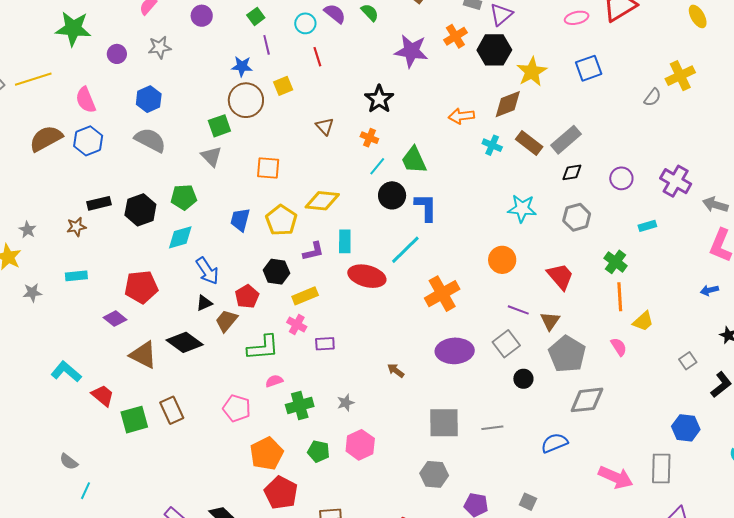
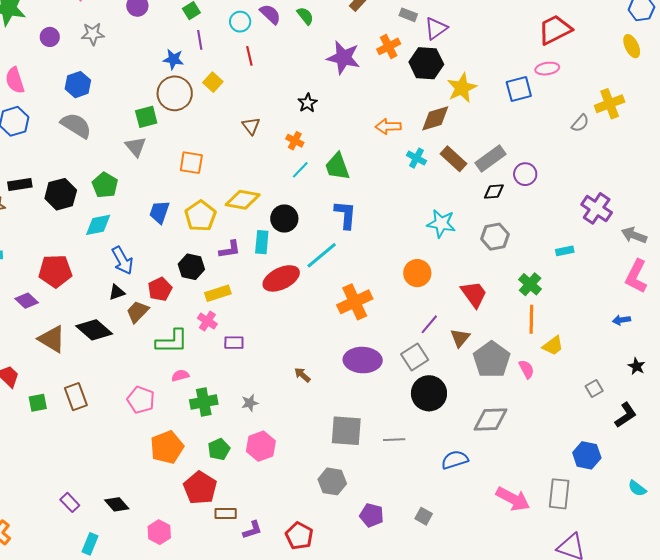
pink ellipse: (577, 18) -> (547, 69), moved
yellow square: (283, 86) -> (213, 82), turned -30
black star: (379, 99) -> (308, 103), size x0.7
purple circle: (621, 178) -> (525, 174), moved
black circle: (392, 195) -> (284, 219), moved
green pentagon: (184, 197) -> (105, 185), turned 30
red ellipse: (367, 276) -> (281, 278), turned -45
purple line: (518, 310) -> (429, 324), turned -75
gray pentagon: (567, 354) -> (492, 360), moved
black circle: (523, 379) -> (429, 393), size x1.8
green square: (134, 420) -> (38, 403), size x0.7
green pentagon: (319, 451) -> (219, 449), turned 30
red pentagon: (281, 493) -> (200, 488), moved

